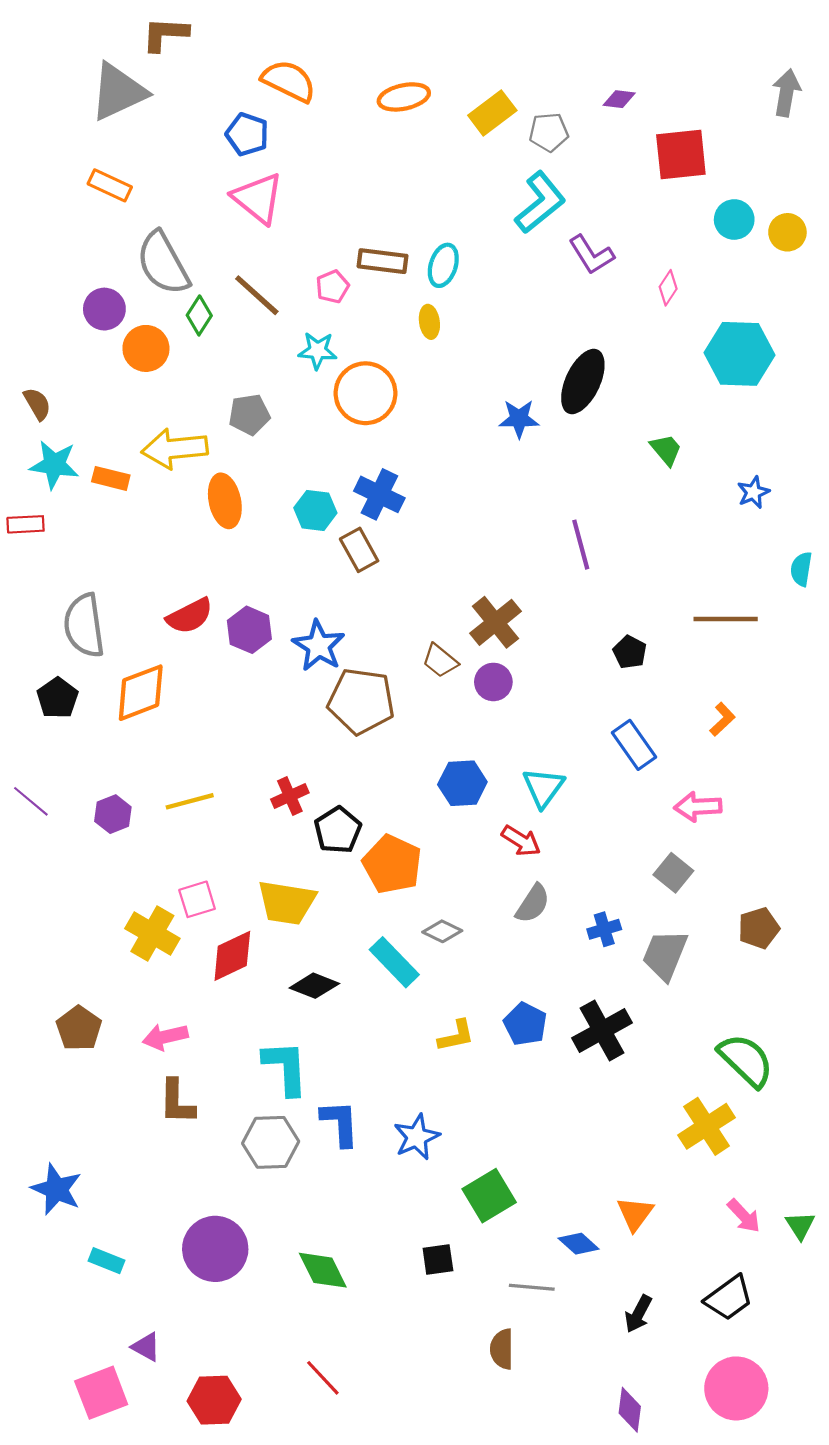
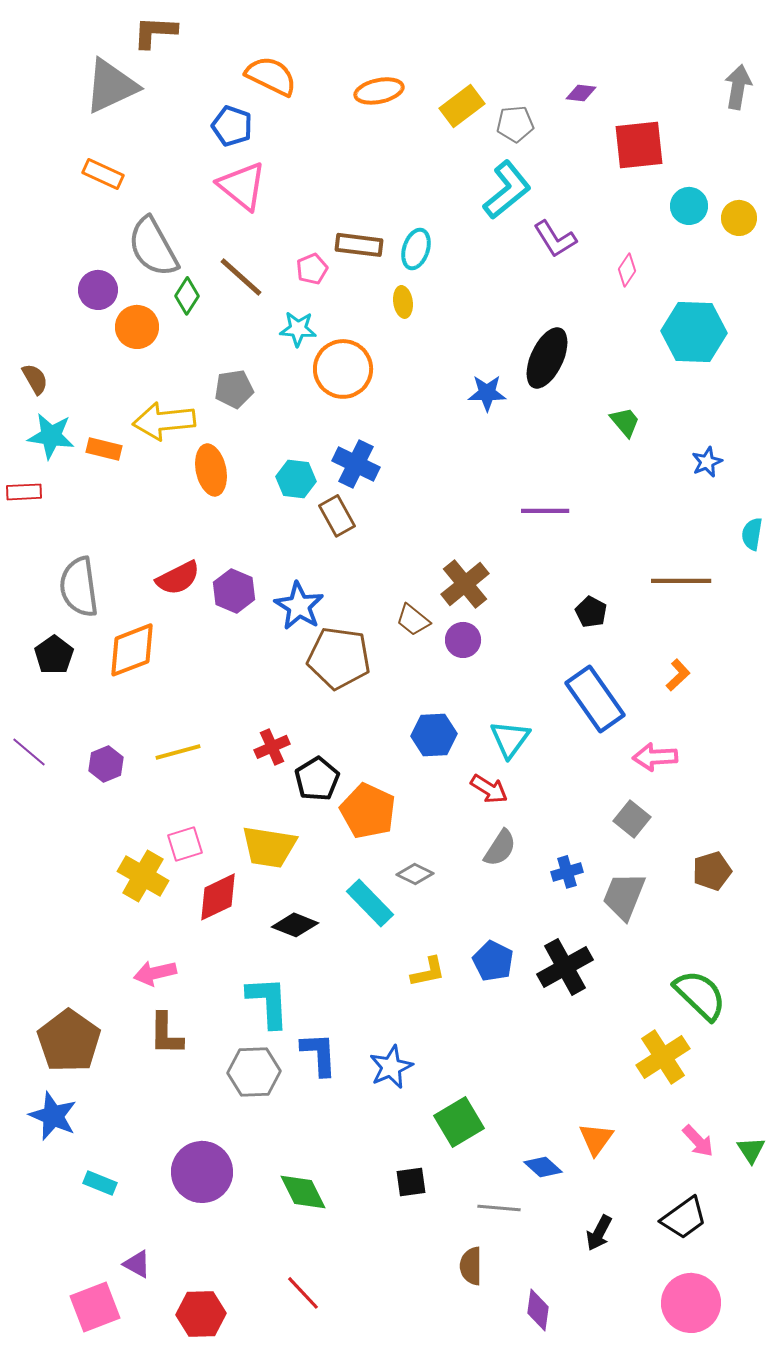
purple line: (581, 545) -> (545, 511), turned -75
blue rectangle: (634, 745) -> (595, 699), size x1.4
brown pentagon: (79, 1028) -> (69, 1041), moved, size x1.5
purple diamond: (630, 1410) -> (538, 1310), moved

